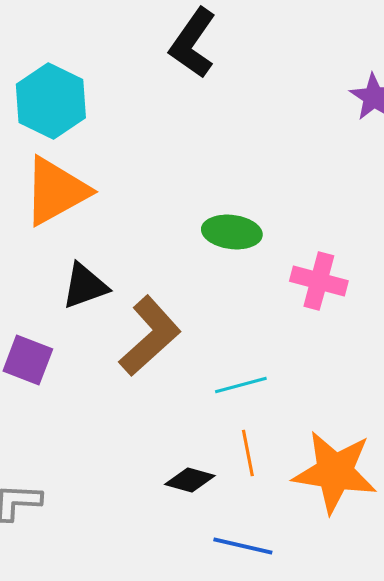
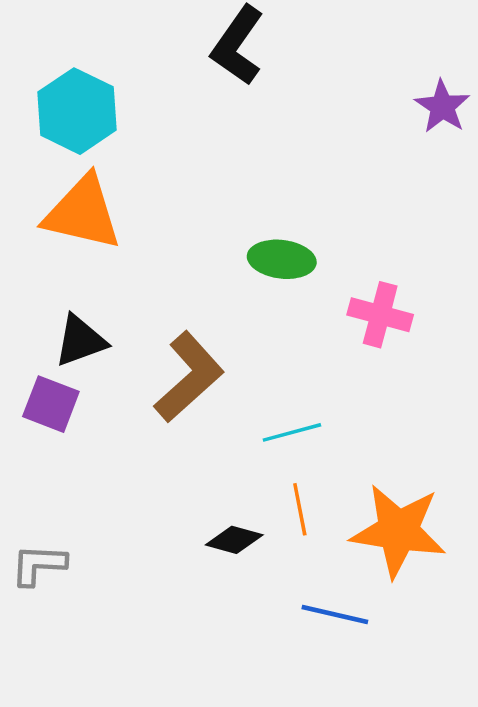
orange triangle: (56, 191) -> (83, 213), turned 42
black triangle: (85, 286) -> (80, 341), moved
blue line: (243, 546) -> (335, 615), moved

